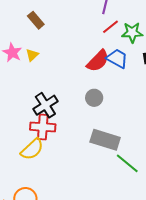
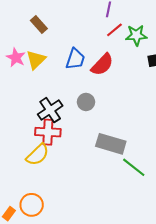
yellow triangle: (32, 55) -> (36, 60), size x1.5
blue trapezoid: (117, 58) -> (75, 59), moved, turned 80
gray circle: (94, 98) -> (86, 102), moved

